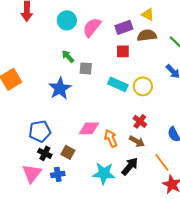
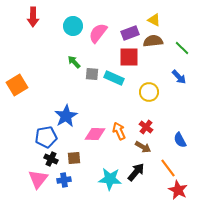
red square: (123, 51) -> (129, 57), size x1.5
cyan rectangle: (118, 84) -> (114, 78), moved
blue star: (60, 88) -> (66, 116), moved
orange arrow: (111, 138) -> (119, 131), moved
brown square: (68, 152) -> (74, 158), turned -32

